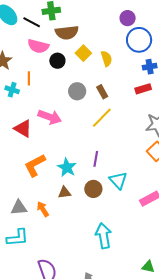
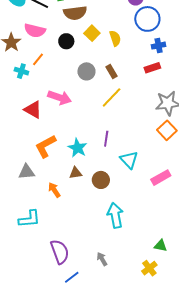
pink semicircle: (38, 46) -> (35, 31), moved
orange line: (29, 78) -> (38, 59), turned 40
brown circle: (93, 189) -> (101, 180), moved
gray triangle: (19, 208) -> (26, 172), moved

